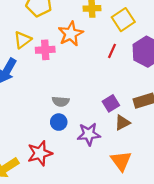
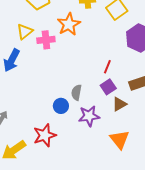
red line: (112, 51) -> (107, 67), moved
gray semicircle: (61, 101) -> (76, 93), moved, turned 98

